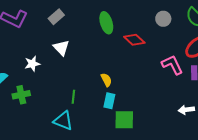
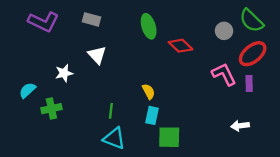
gray rectangle: (56, 17) -> (91, 19), turned 56
gray circle: (163, 19) -> (224, 31), moved
cyan triangle: (63, 121) -> (114, 138), moved

